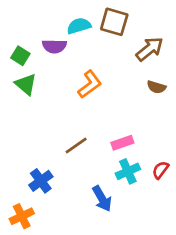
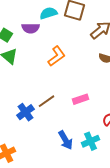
cyan cross: (128, 171) -> (90, 141), moved
blue cross: (41, 181) -> (26, 112), moved

